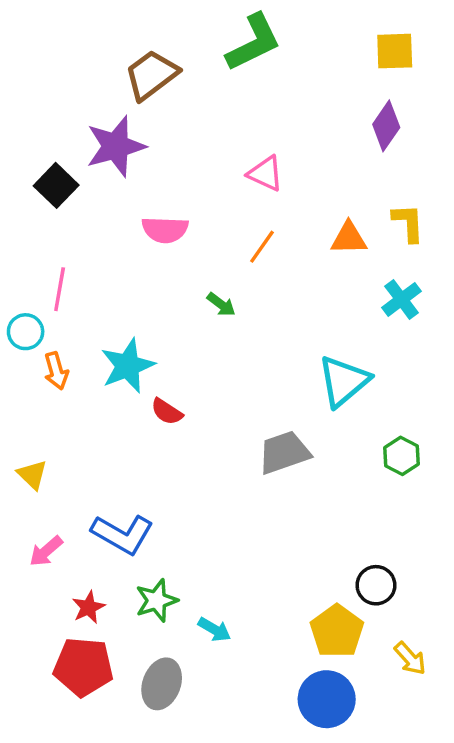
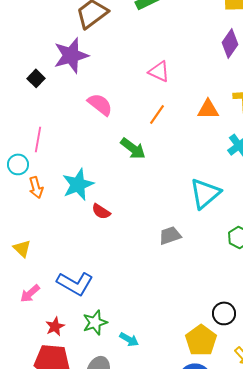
black square: (56, 185) -> (36, 78), size x0.7
pink semicircle: (165, 230) -> (100, 104), turned -144
green arrow: (221, 305) -> (133, 148), size x1.5
gray trapezoid: (284, 453) -> (170, 235), size x0.7

